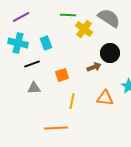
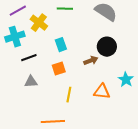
yellow cross: (84, 29) -> (39, 23), moved
cyan cross: (18, 43) -> (15, 37), turned -30
cyan rectangle: (46, 43) -> (61, 45), moved

